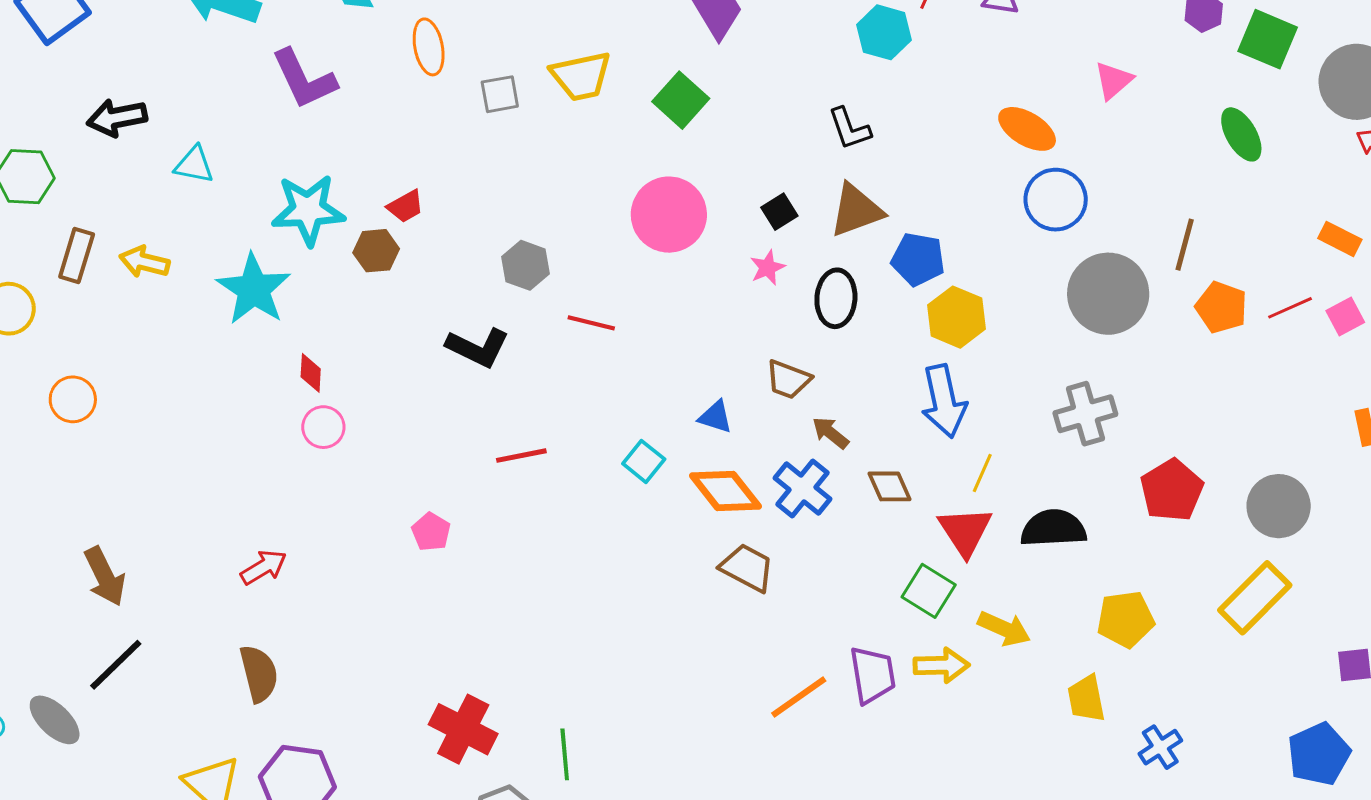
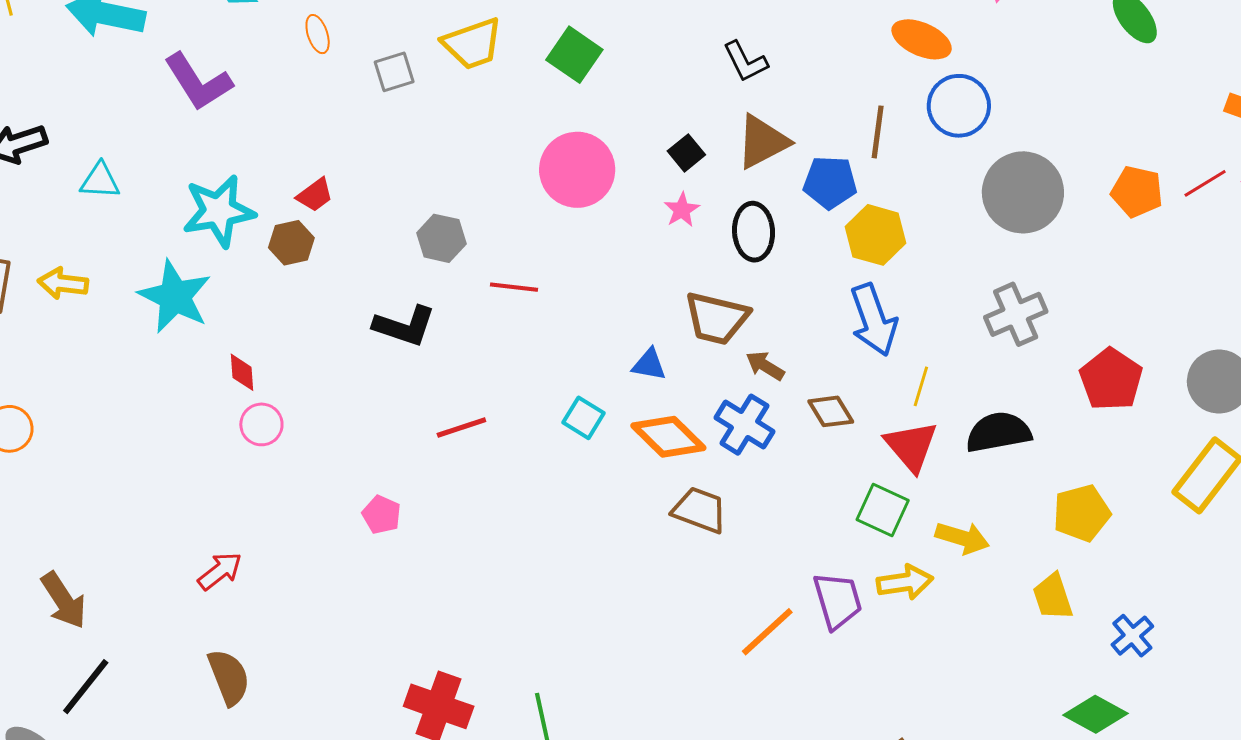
orange ellipse: (429, 47) -> (318, 34), size x0.7
brown line: (1185, 245) -> (878, 132), moved
brown trapezoid: (788, 380) -> (717, 318), size x1.4

